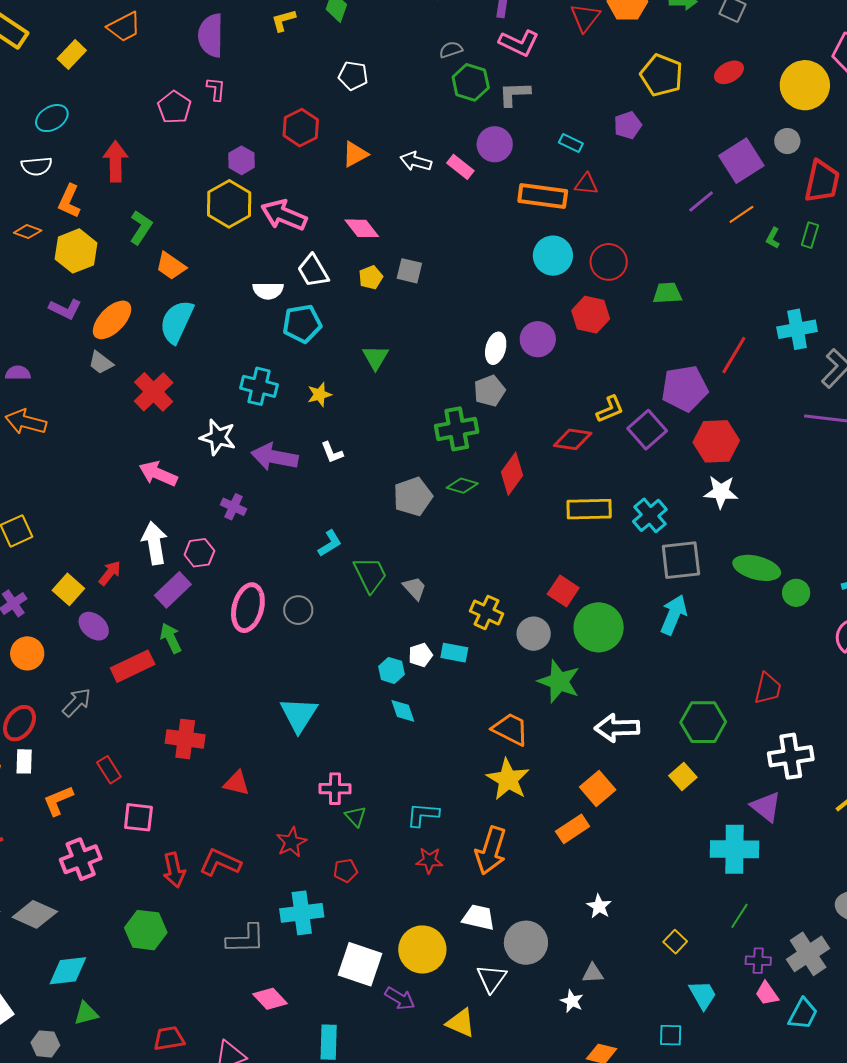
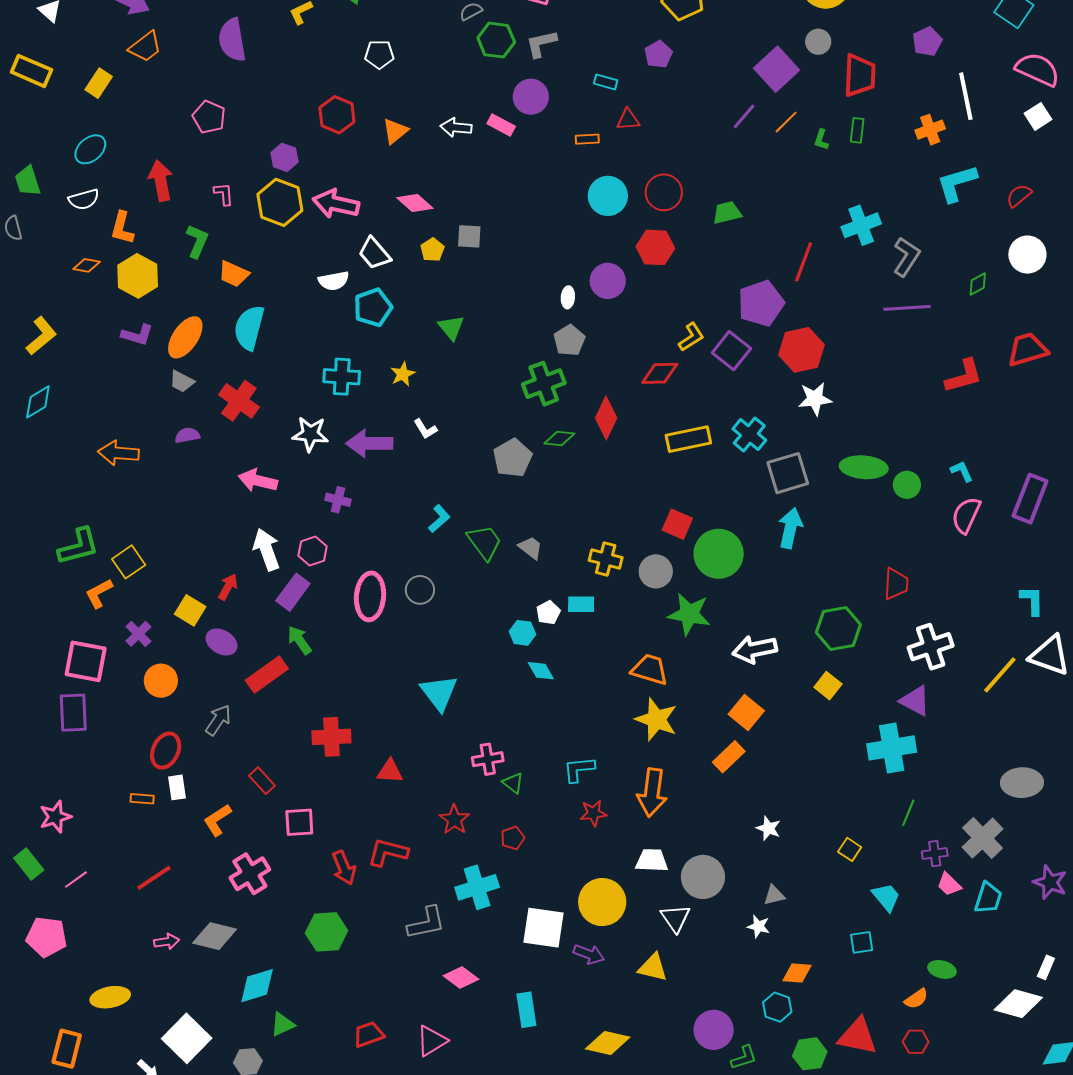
pink L-shape: (216, 89) -> (224, 194), moved
orange rectangle: (543, 196) -> (587, 139), size x0.5
white ellipse: (496, 348) -> (568, 297), size x0.7
purple semicircle: (18, 373) -> (187, 435), moved

